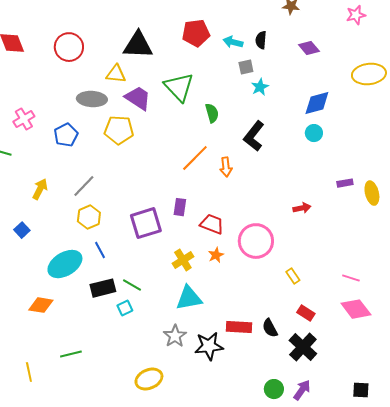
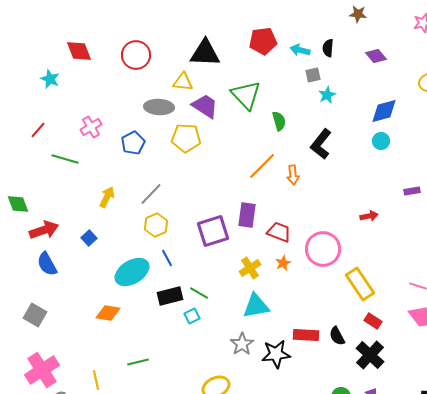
purple rectangle: (180, 207) -> (247, 215), size x1.4
yellow rectangle: (293, 276) -> (360, 284), size x2.0

